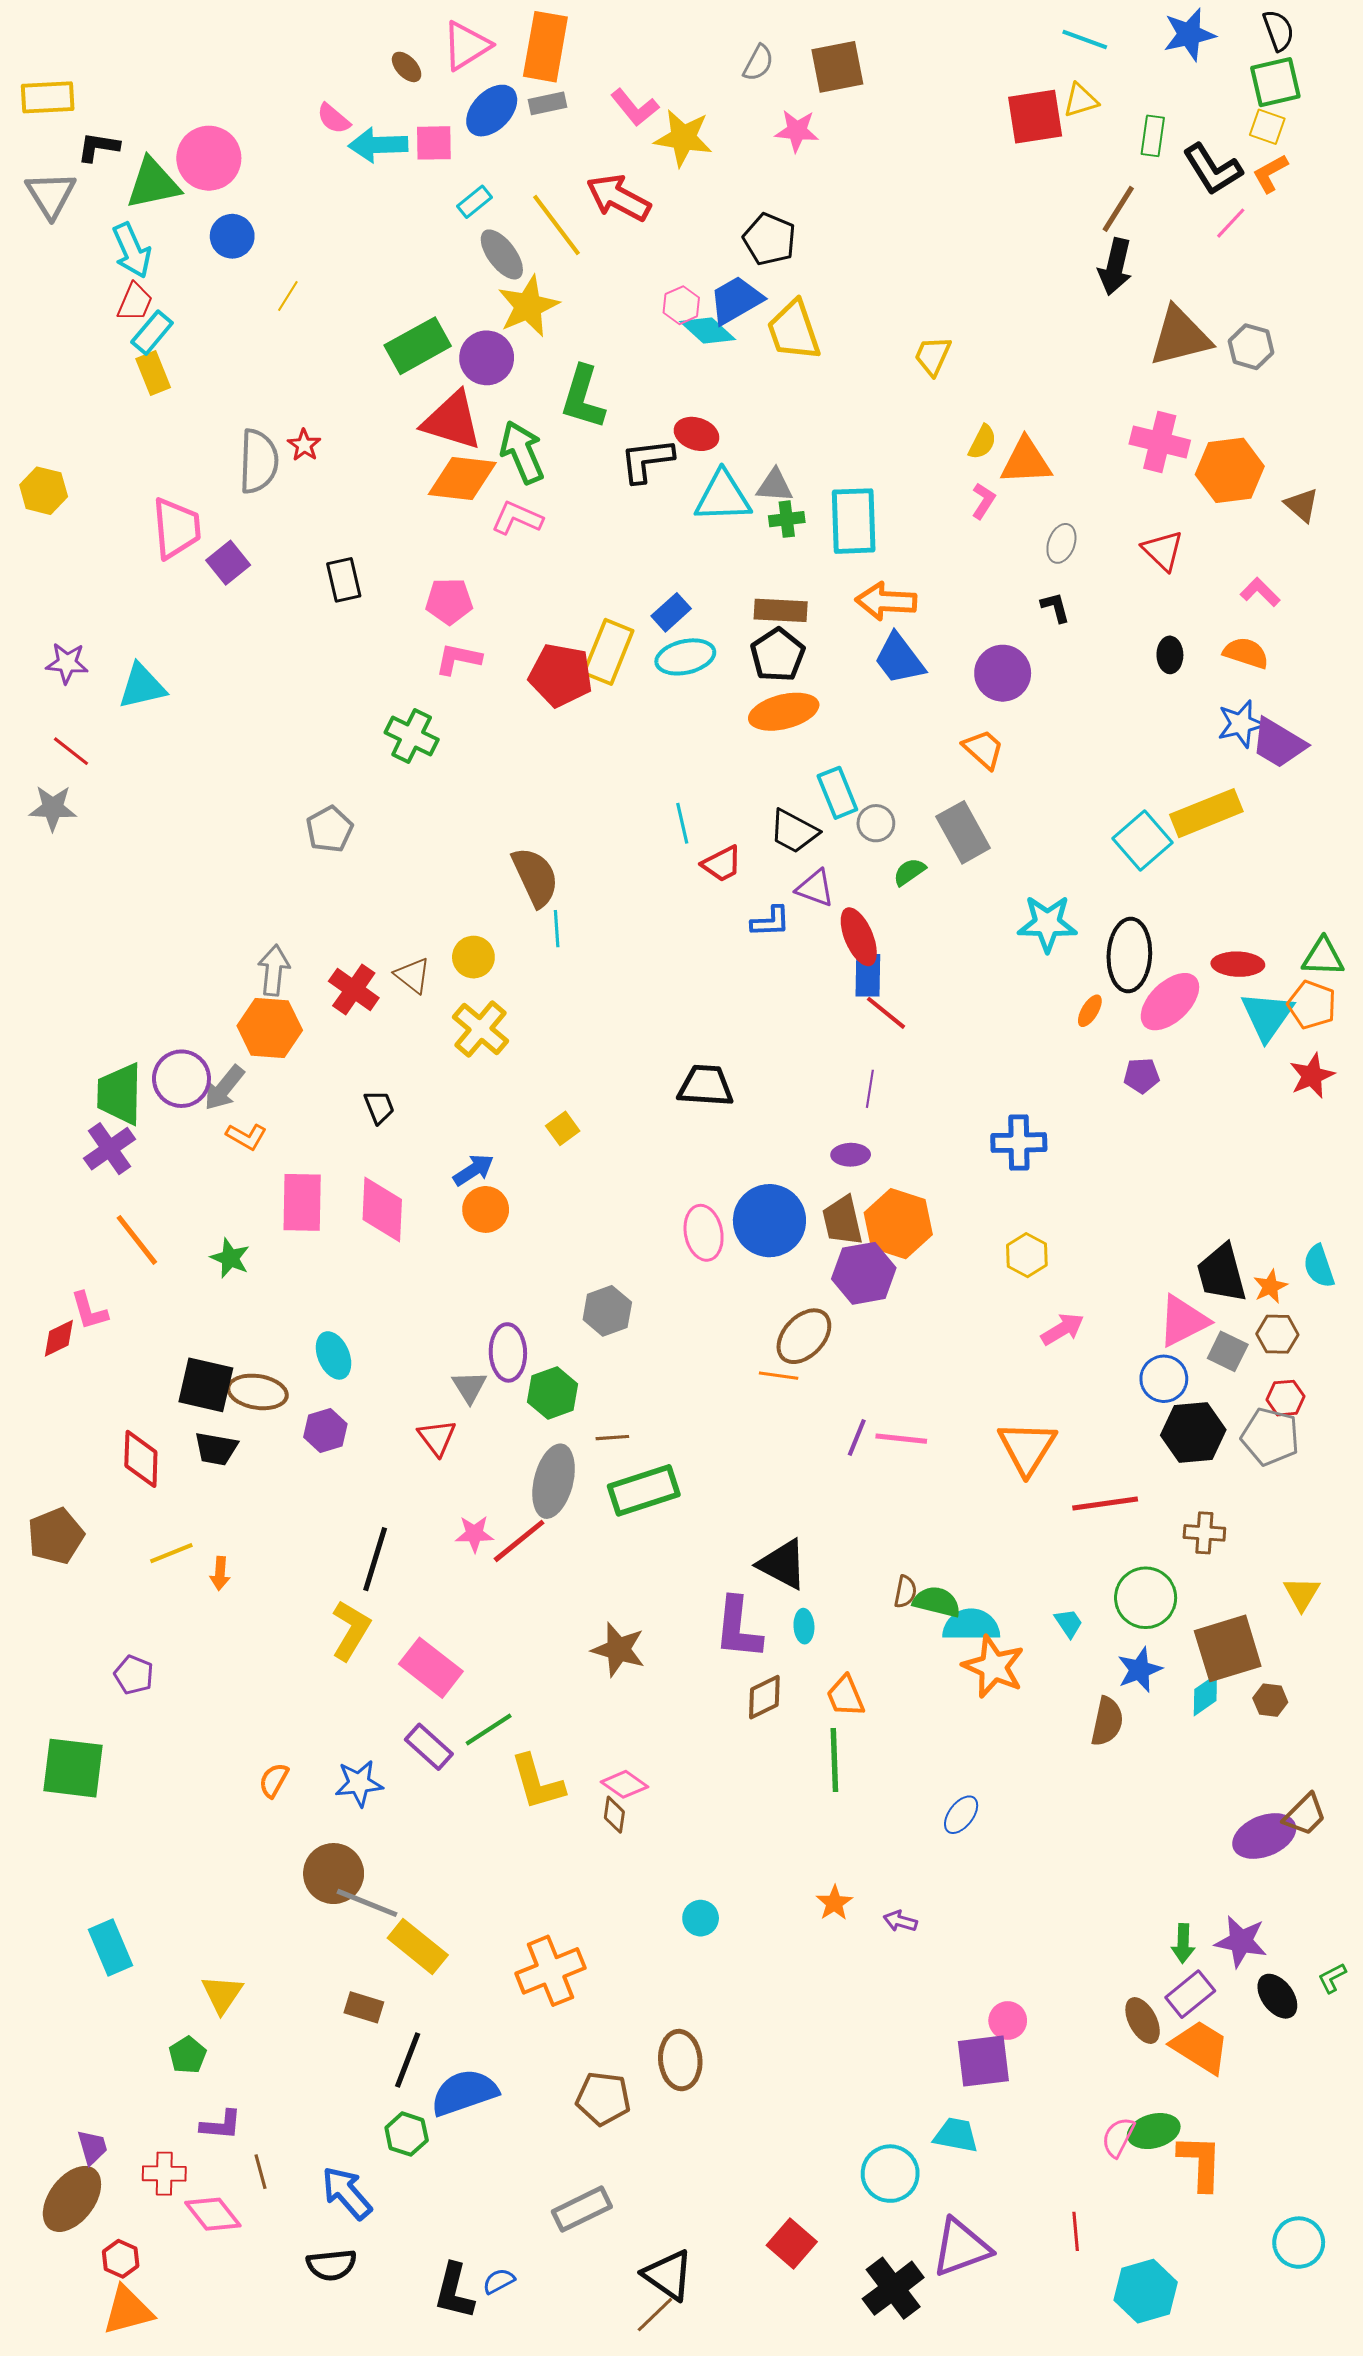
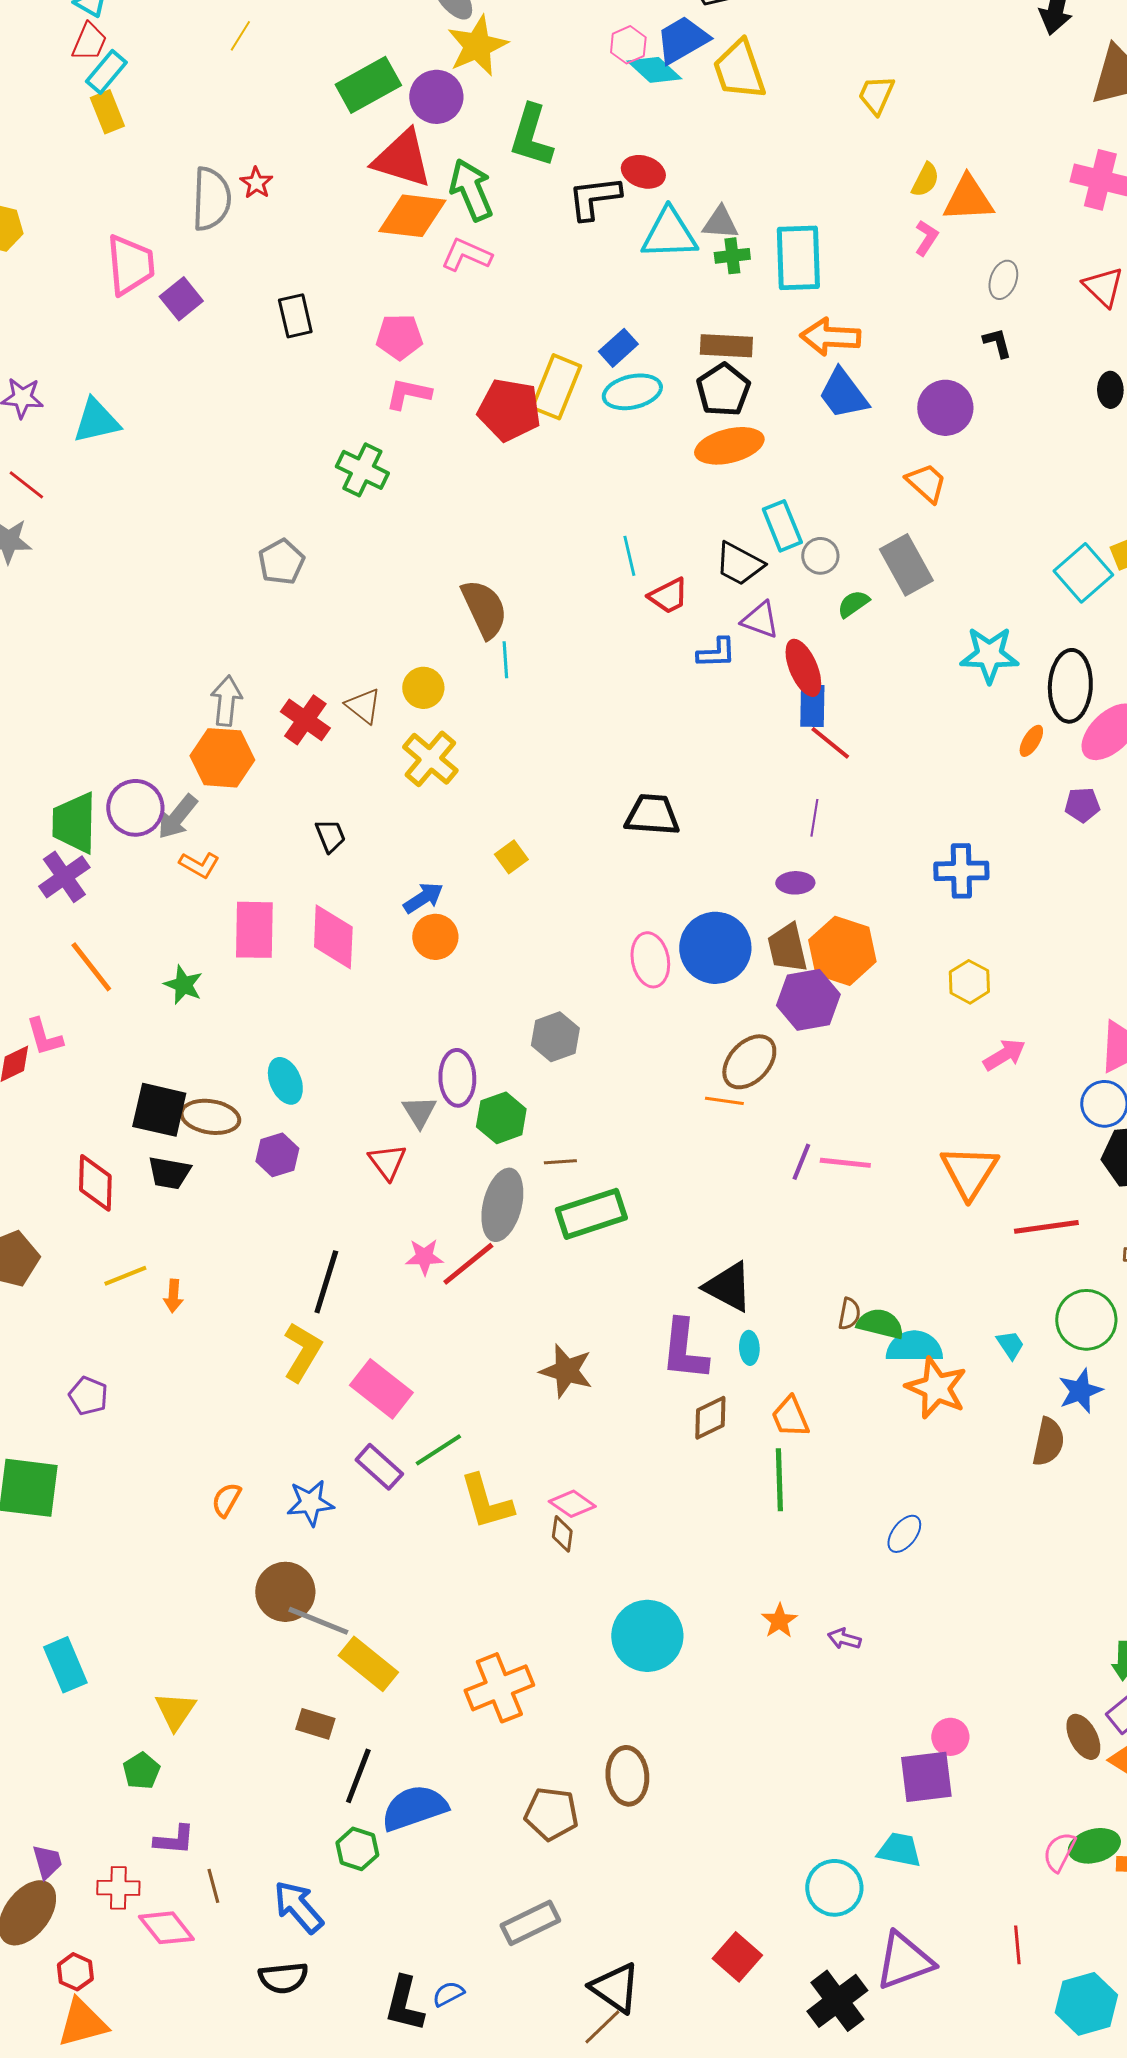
cyan circle: (701, 1918) -> (647, 1636), size x2.0

